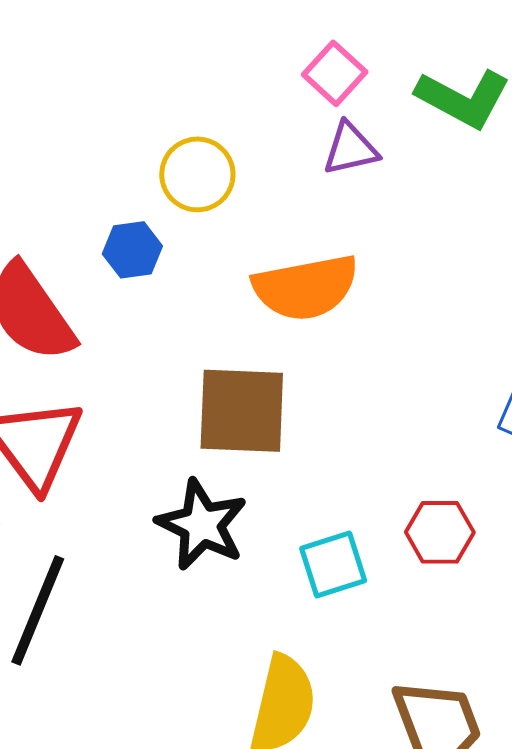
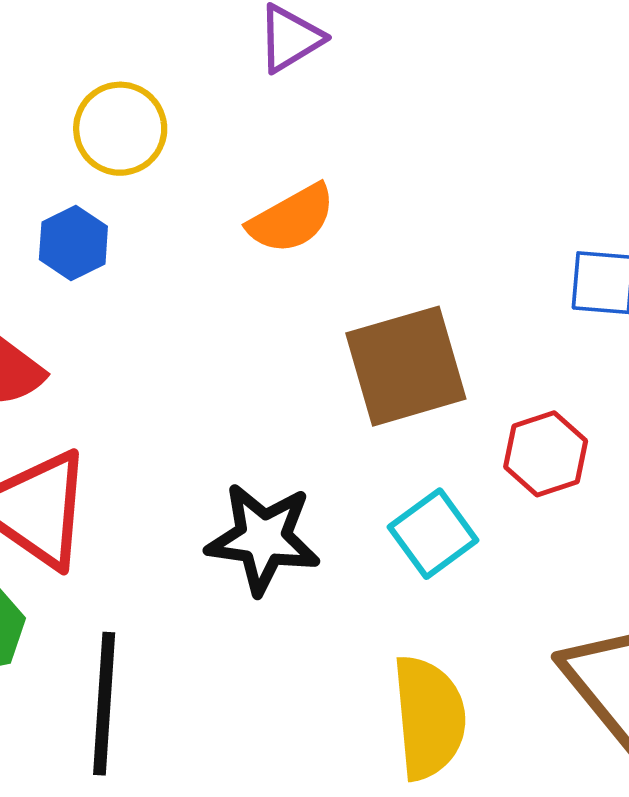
orange semicircle: (306, 287) -> (292, 219), size x0.7
brown square: (242, 411) -> (406, 366), moved

